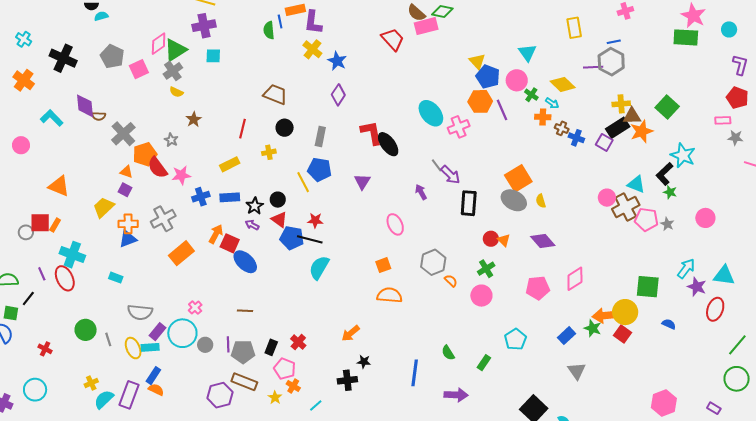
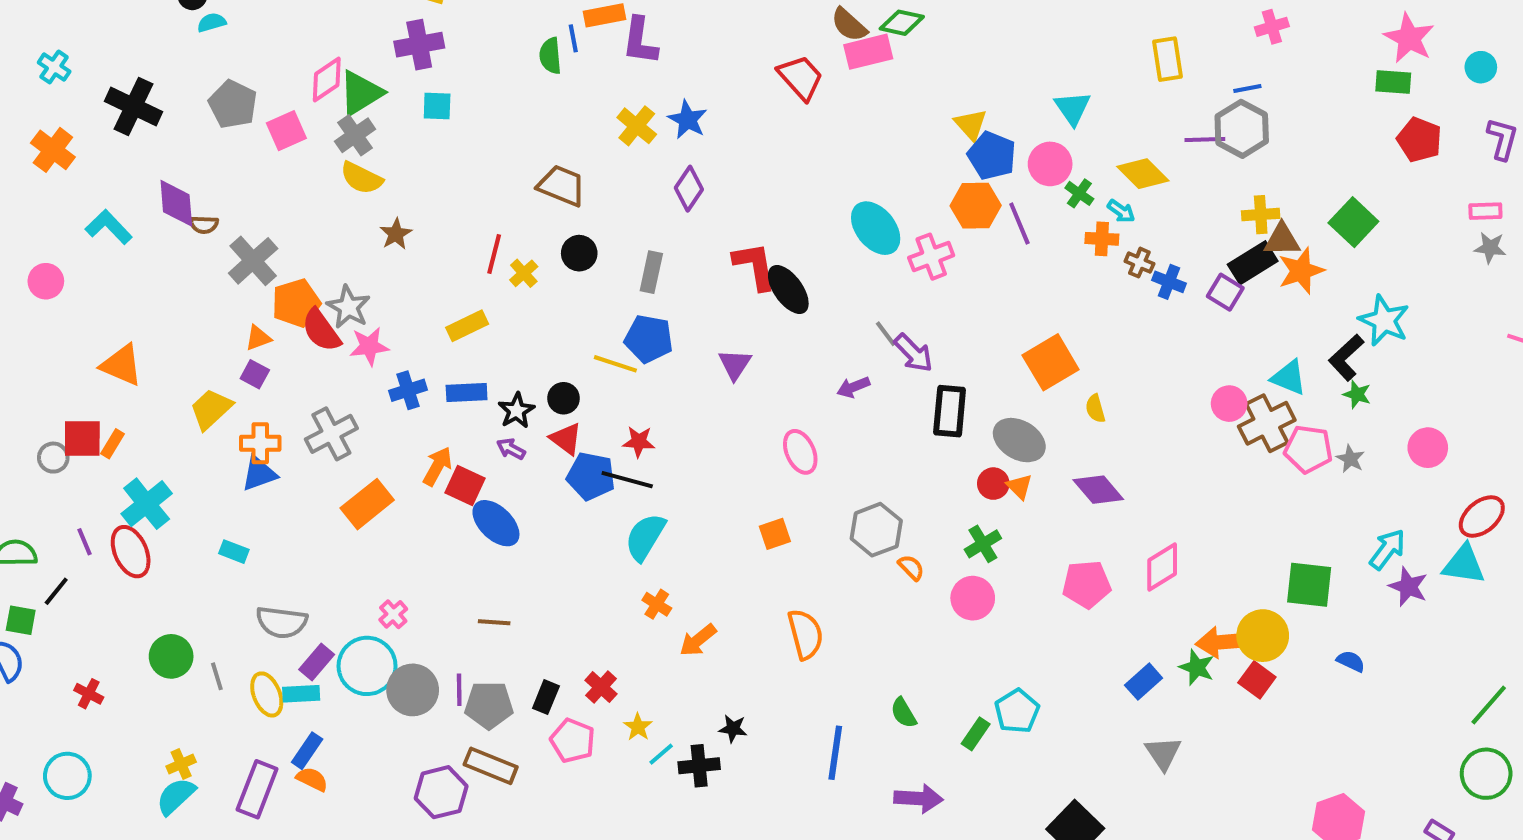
green rectangle: (686, 37) -> (1393, 82), size x0.7
yellow cross: (312, 49) -> (637, 126), moved
yellow semicircle: (176, 92) -> (361, 178), size x1.5
red pentagon: (737, 98) -> (1419, 140), moved
pink rectangle: (723, 120) -> (1485, 211), moved
gray star: (735, 138) -> (1490, 248), moved
gray star: (171, 140) -> (348, 307), moved, size x1.5
yellow cross: (269, 152) -> (524, 273), moved, turned -32
orange triangle: (126, 172) -> (258, 338), turned -40
yellow line: (303, 182) -> (615, 364), turned -45
purple arrow: (421, 192) -> (853, 387), turned -84
gray ellipse: (514, 200) -> (1019, 440), moved
cyan cross: (72, 255) -> (147, 504), turned 30
orange semicircle: (389, 295) -> (805, 634), moved, turned 70
red ellipse: (715, 309) -> (1482, 517), moved, turned 30
orange arrow: (351, 333) -> (698, 640), moved
cyan pentagon: (515, 339) -> (1017, 711), moved
gray circle: (205, 345) -> (413, 690), size x1.6
orange cross: (293, 386) -> (657, 604), moved
yellow star: (275, 398) -> (638, 727), moved
cyan semicircle: (104, 399) -> (176, 796), moved
cyan line: (316, 406) -> (661, 754), moved

